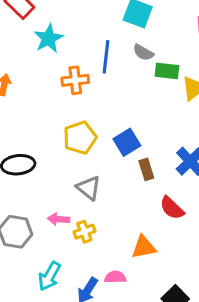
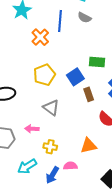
green rectangle: (167, 71) -> (97, 62), moved
orange cross: (75, 80) -> (40, 37), turned -36
yellow cross: (84, 232) -> (50, 147), moved, turned 32
cyan arrow: (49, 276) -> (27, 166), turned 30

